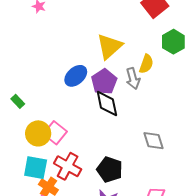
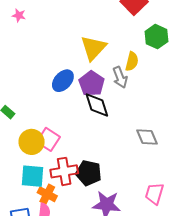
red cross: (68, 166) -> (64, 171), turned -32
black pentagon: (110, 170) -> (89, 173), moved

